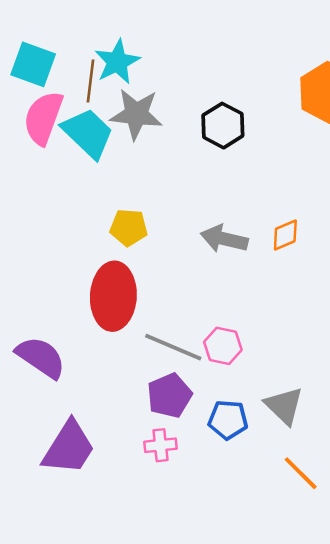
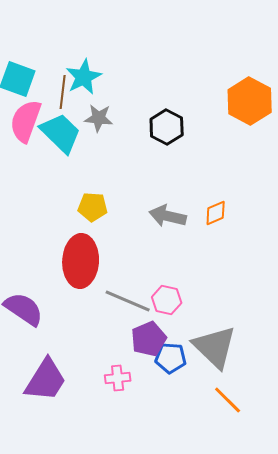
gray star: (136, 114) -> (99, 118), size x0.7
purple pentagon: (169, 396) -> (149, 339), moved
gray triangle: (284, 406) -> (215, 347), size x1.4

